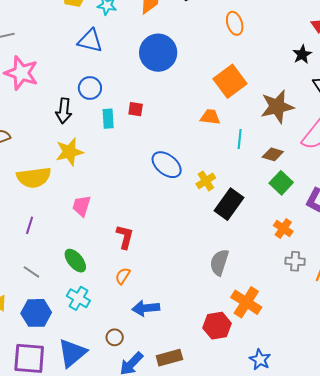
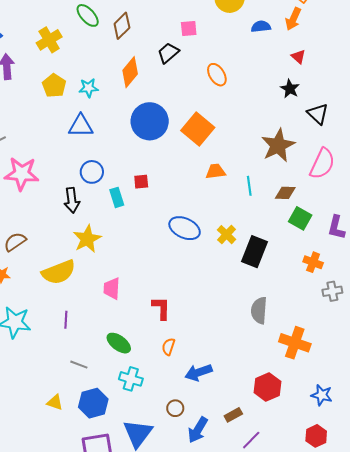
orange square: (230, 81) -> (198, 129), moved
red hexagon: (217, 326) -> (267, 387), moved
brown rectangle: (169, 358) -> (233, 415), size x0.7

